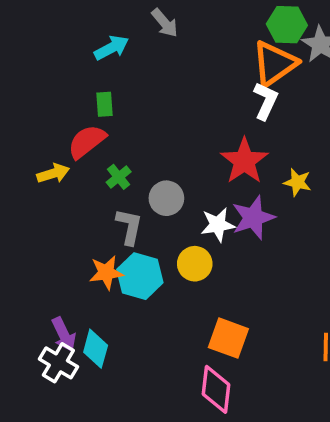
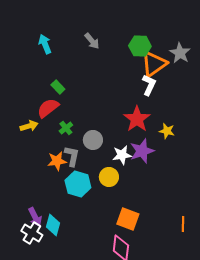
green hexagon: (287, 25) -> (140, 46), moved
cyan arrow: (112, 48) -> (45, 44), moved, turned -84
green rectangle: (104, 104) -> (58, 87), turned -40
orange star: (106, 273) -> (57, 161), moved

